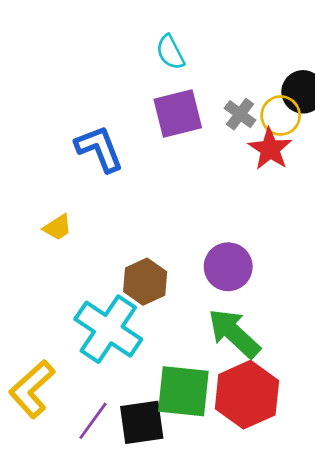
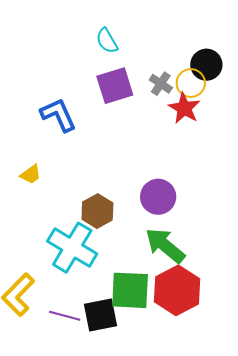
purple line: (93, 421) -> (65, 316), turned 72

